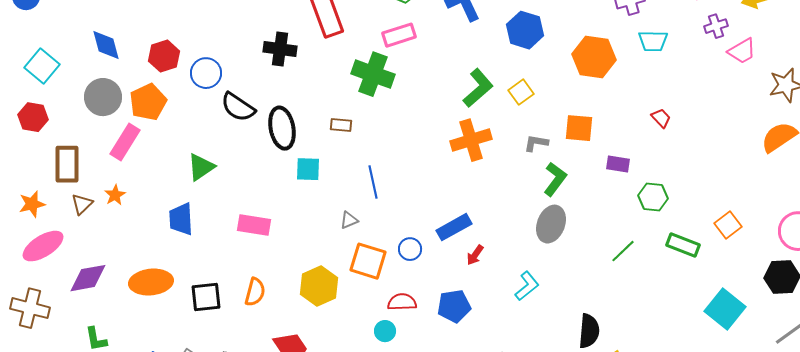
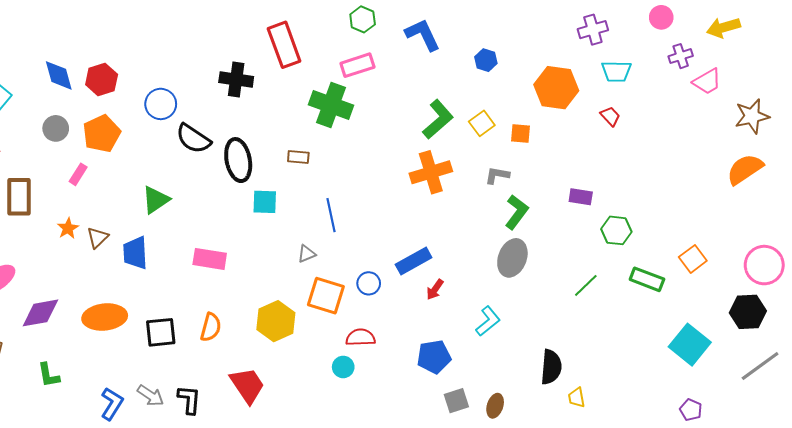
blue hexagon: (525, 30) -> (486, 60), size x0.6
red hexagon: (164, 56) -> (102, 80), moved
gray circle: (103, 97) -> (56, 128), size x0.7
red trapezoid: (661, 118) -> (610, 116), moved
orange square: (579, 128) -> (521, 134), moved, size x0.7
pink rectangle: (125, 142) -> (78, 174), size x0.6
brown triangle: (82, 204) -> (98, 238), moved
blue pentagon: (454, 306) -> (434, 357), moved

